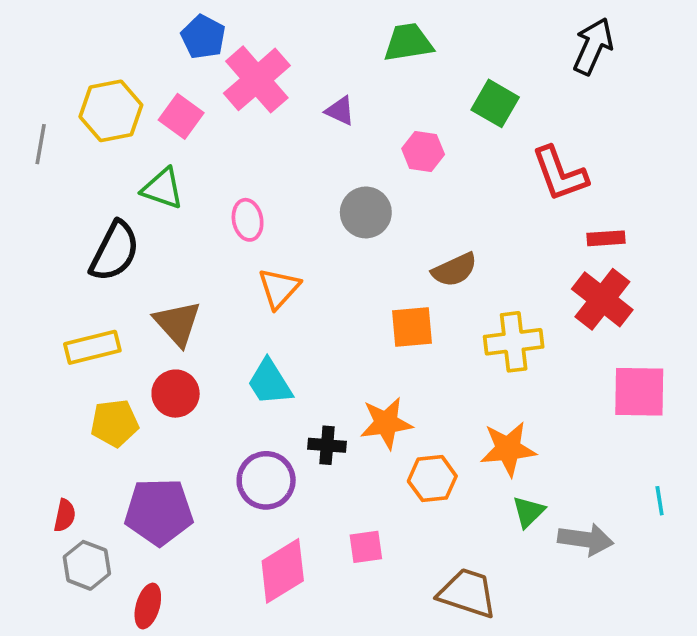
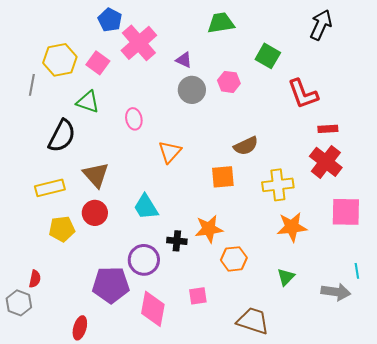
gray line: (41, 144) -> (32, 85), moved
gray circle: (366, 212) -> (192, 90), moved
orange triangle: (279, 288) -> (170, 152), moved
orange star: (508, 449) -> (292, 227), moved
purple pentagon: (159, 512) -> (111, 285), moved
gray arrow: (586, 539) -> (336, 292), moved
gray hexagon: (87, 565) -> (19, 303), moved
pink diamond: (283, 571) -> (153, 309), turned -48

